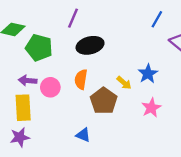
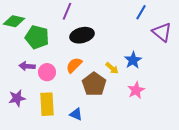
orange semicircle: (81, 79) -> (74, 65), turned 36
yellow rectangle: (23, 108) -> (47, 104), moved
purple star: (20, 137) -> (17, 98), moved

